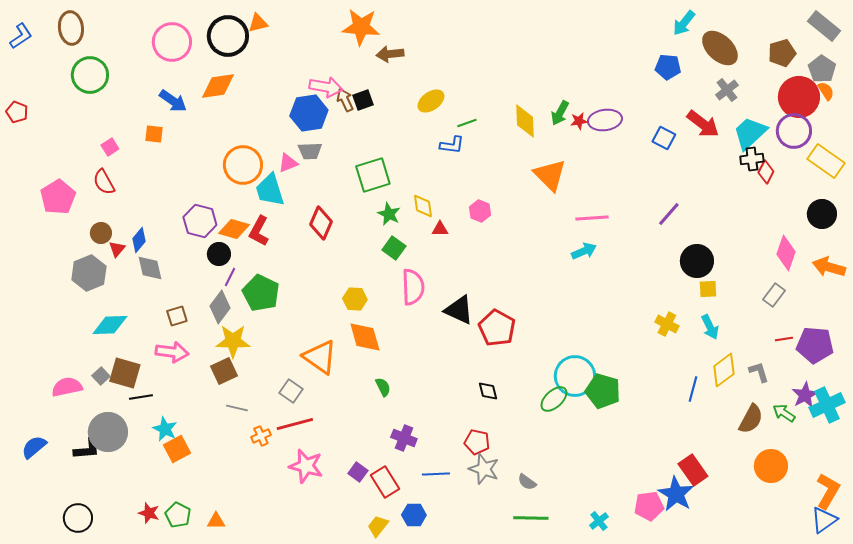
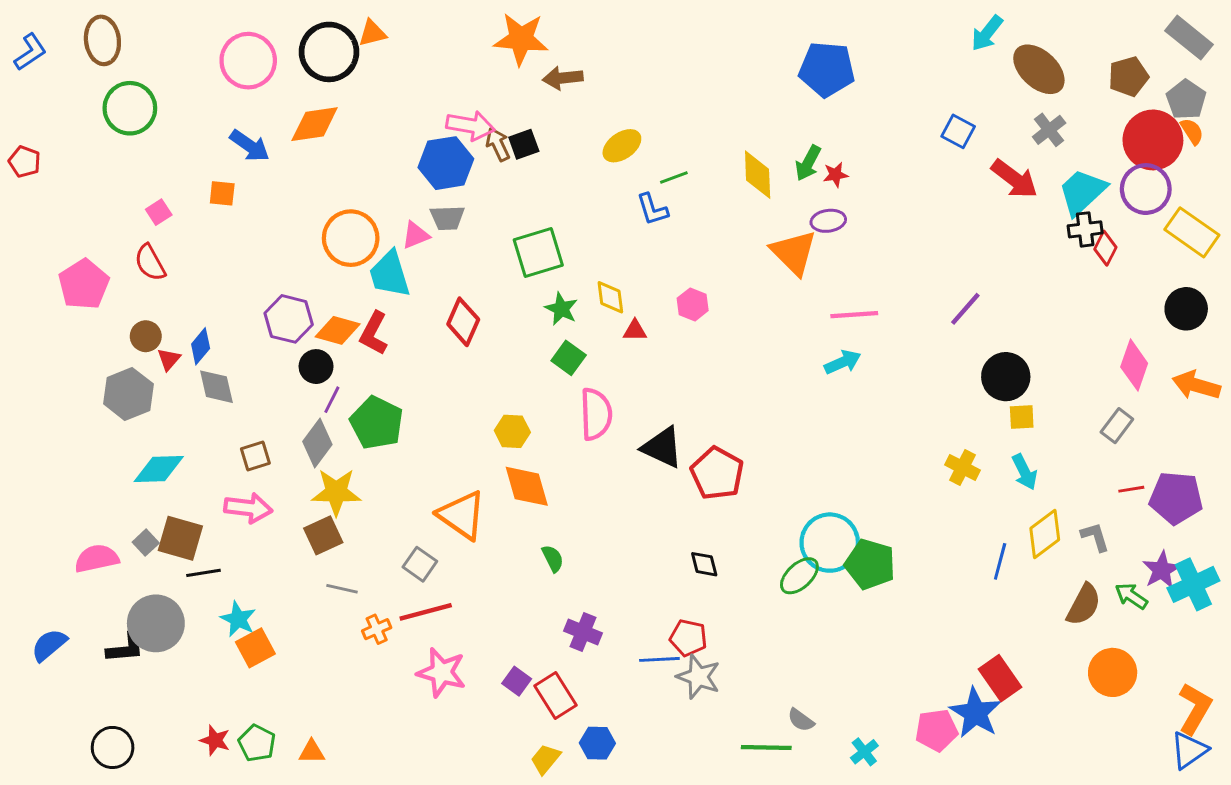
blue pentagon: (668, 67) -> (827, 69), moved, size x1.5
purple ellipse: (605, 120) -> (828, 221), moved, size x0.7
blue square: (664, 138) -> (958, 131), moved
blue L-shape: (452, 145) -> (652, 209), turned 65
blue line: (436, 474) -> (659, 659), moved
gray semicircle: (527, 482) -> (801, 720), moved

